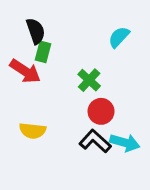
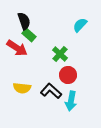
green rectangle: (43, 52) -> (29, 35), turned -64
black L-shape: (95, 141) -> (51, 91), moved
cyan arrow: (125, 143) -> (71, 101), moved, turned 84

